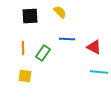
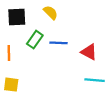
green rectangle: (43, 53) -> (35, 40), moved

